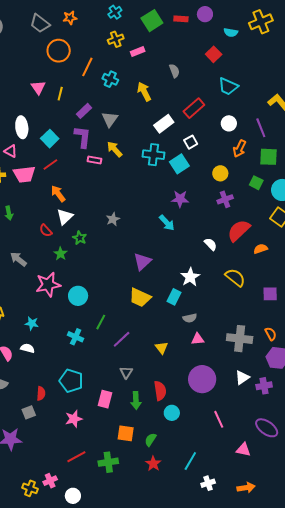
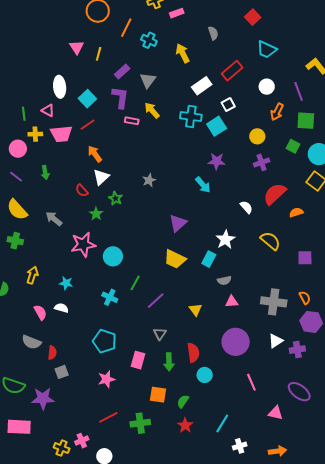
red semicircle: (41, 393) -> (52, 353), moved

